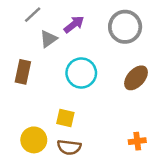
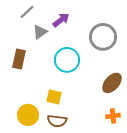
gray circle: (125, 27) -> (103, 37), moved
brown ellipse: (136, 78) -> (112, 83), moved

